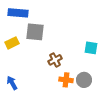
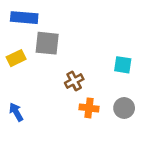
gray circle: (84, 80) -> (124, 108), moved

